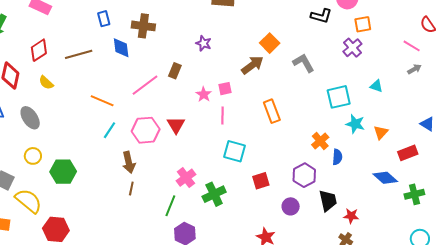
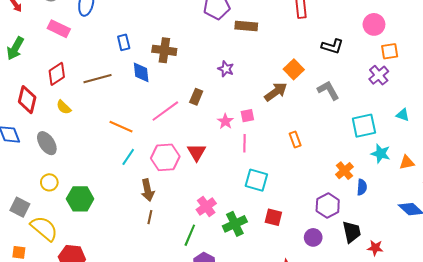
black L-shape: (321, 16) -> (332, 46), moved
orange rectangle: (272, 111) -> (295, 139), size x0.7
orange triangle: (381, 132) -> (407, 163), turned 35
red square: (261, 181) -> (273, 217), moved, turned 30

